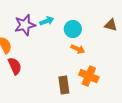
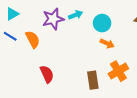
red semicircle: (15, 66) -> (47, 74), moved
orange cross: (89, 76) -> (118, 71), turned 36

